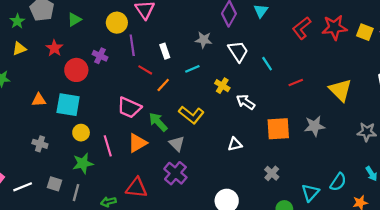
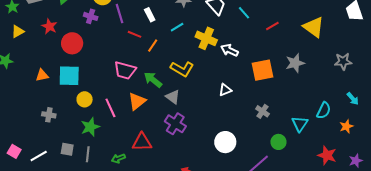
purple cross: (100, 56) -> (91, 16), moved
yellow cross: (222, 86) -> (206, 38), size x1.5

